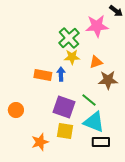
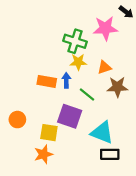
green cross: (69, 38) -> (75, 41), turned -30
green line: (89, 100) -> (87, 95), moved
yellow square: (65, 131) -> (49, 133), moved

